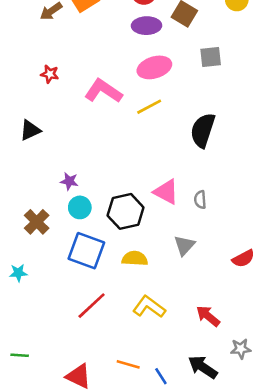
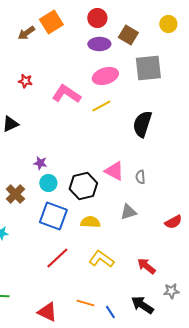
gray square: (211, 57) -> (148, 68), size x1.6
gray triangle: (184, 245) -> (128, 212), turned 30

